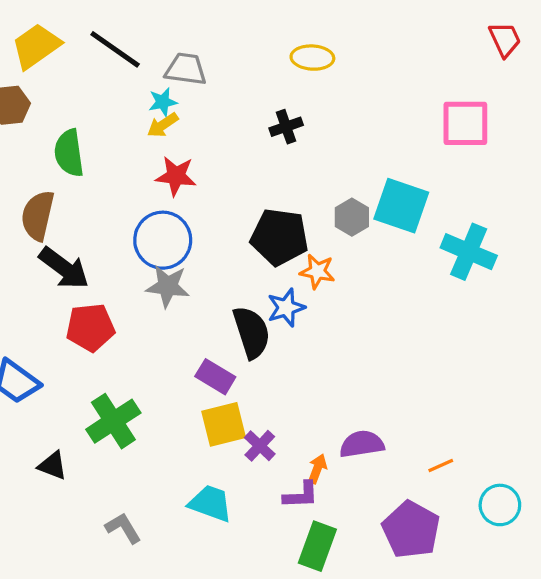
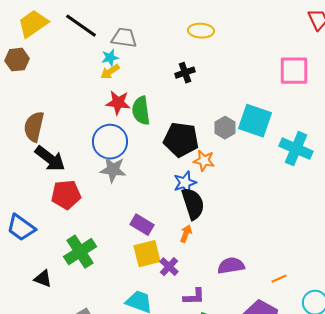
green semicircle: (69, 153) -> (141, 111), moved
black semicircle: (252, 332) -> (193, 204), moved
orange arrow: (317, 469) -> (186, 234), moved

